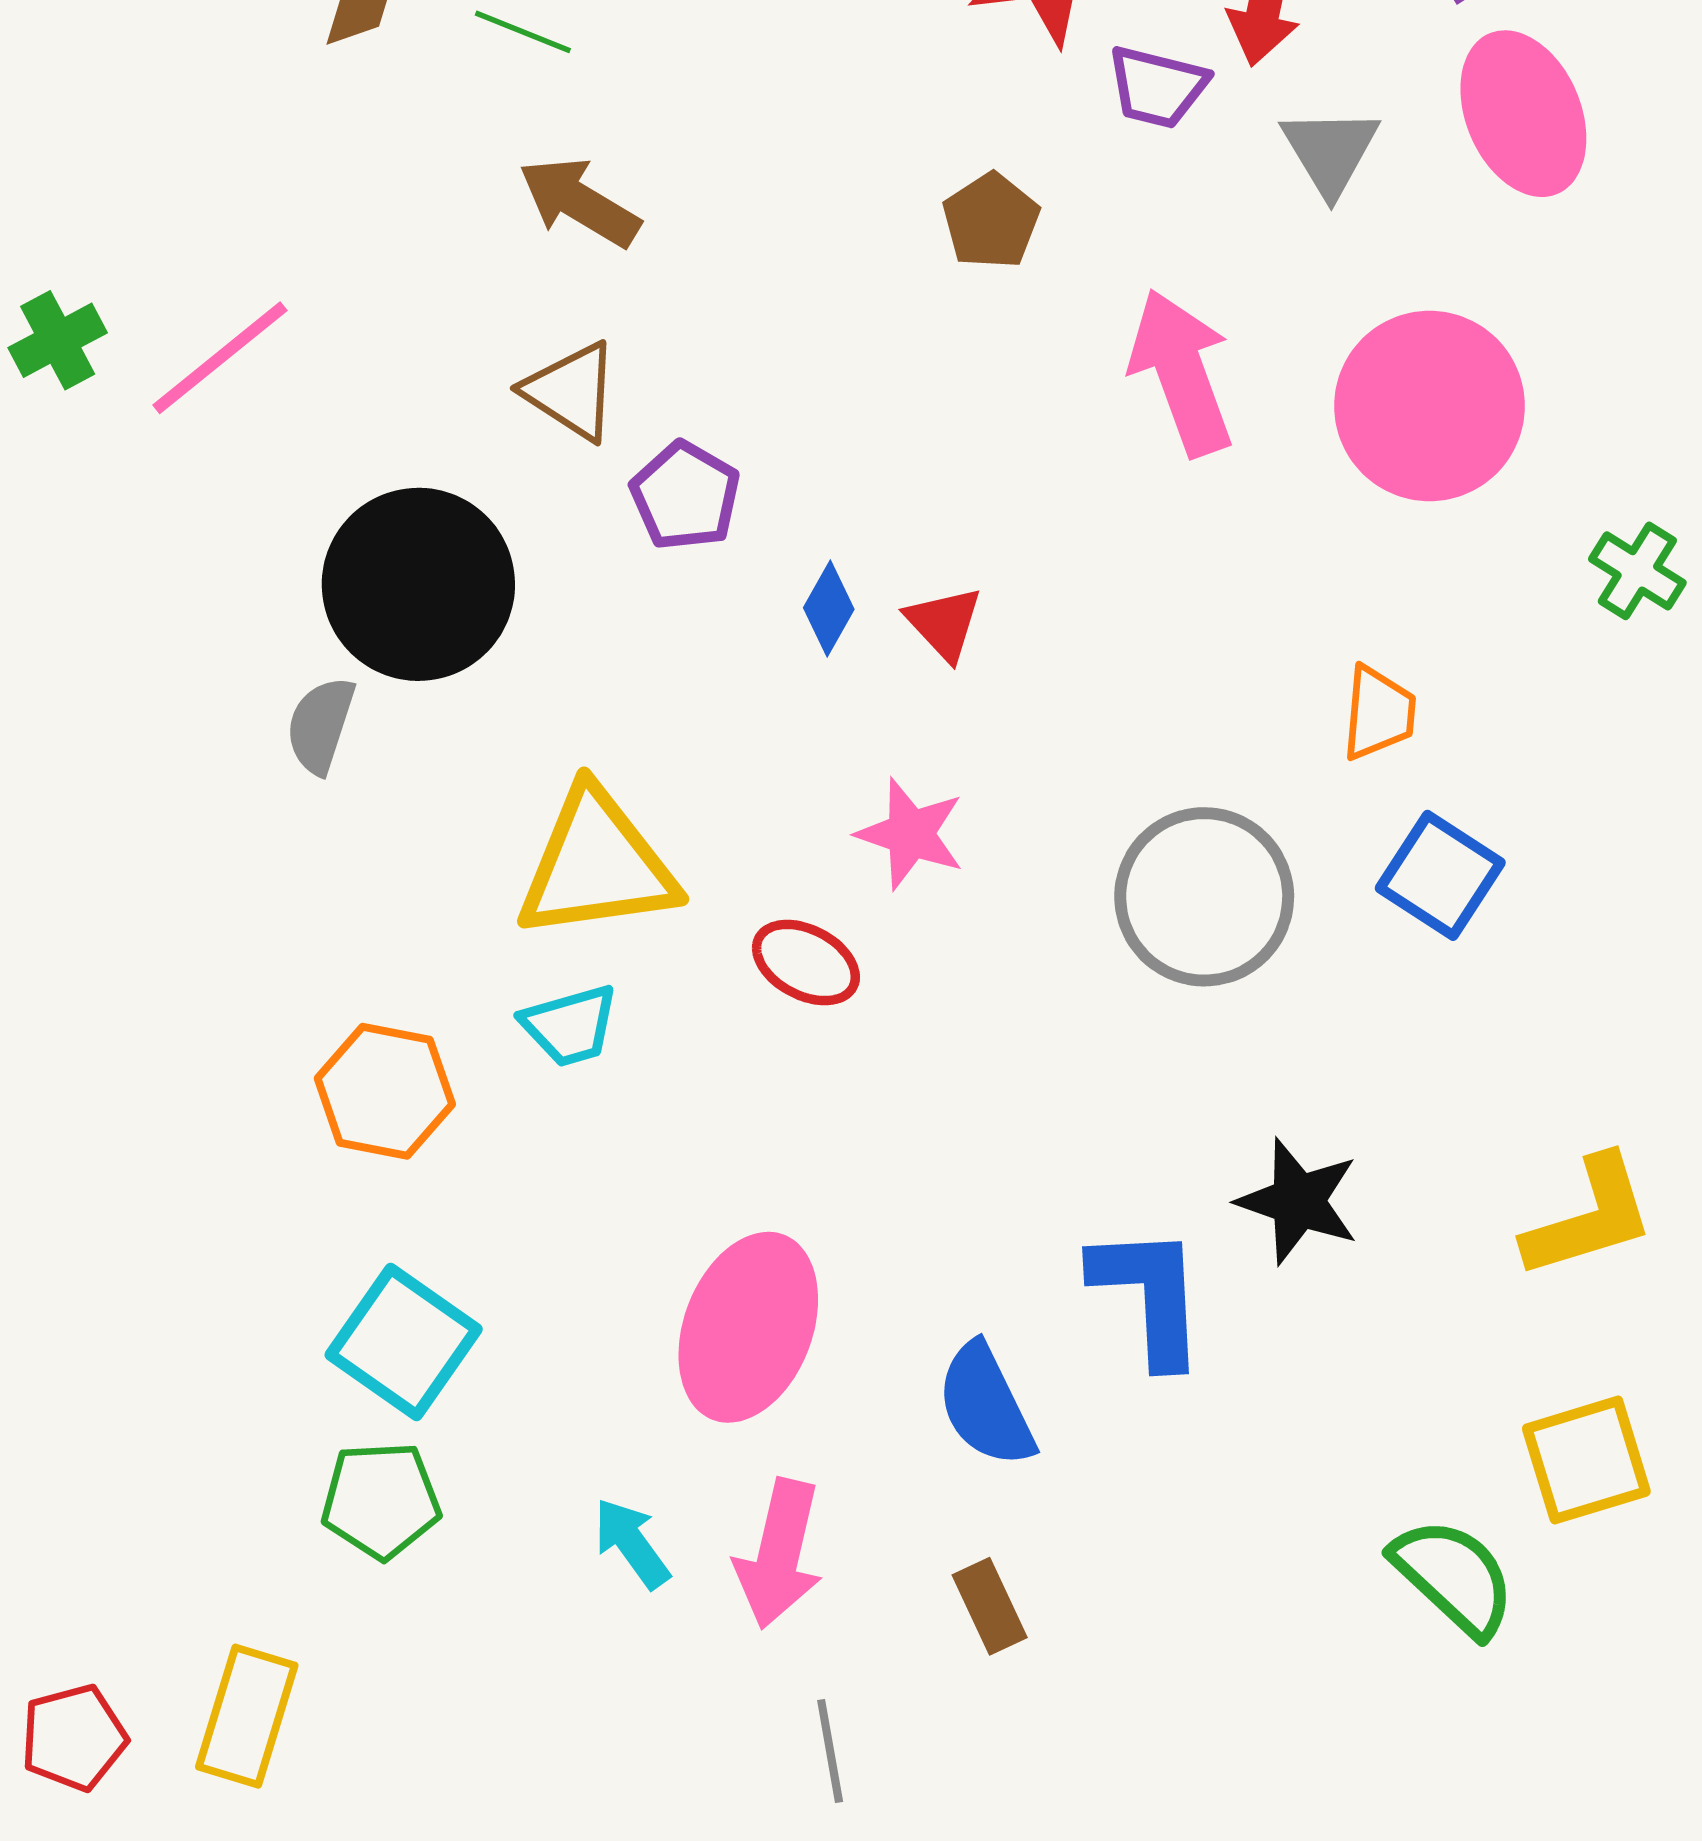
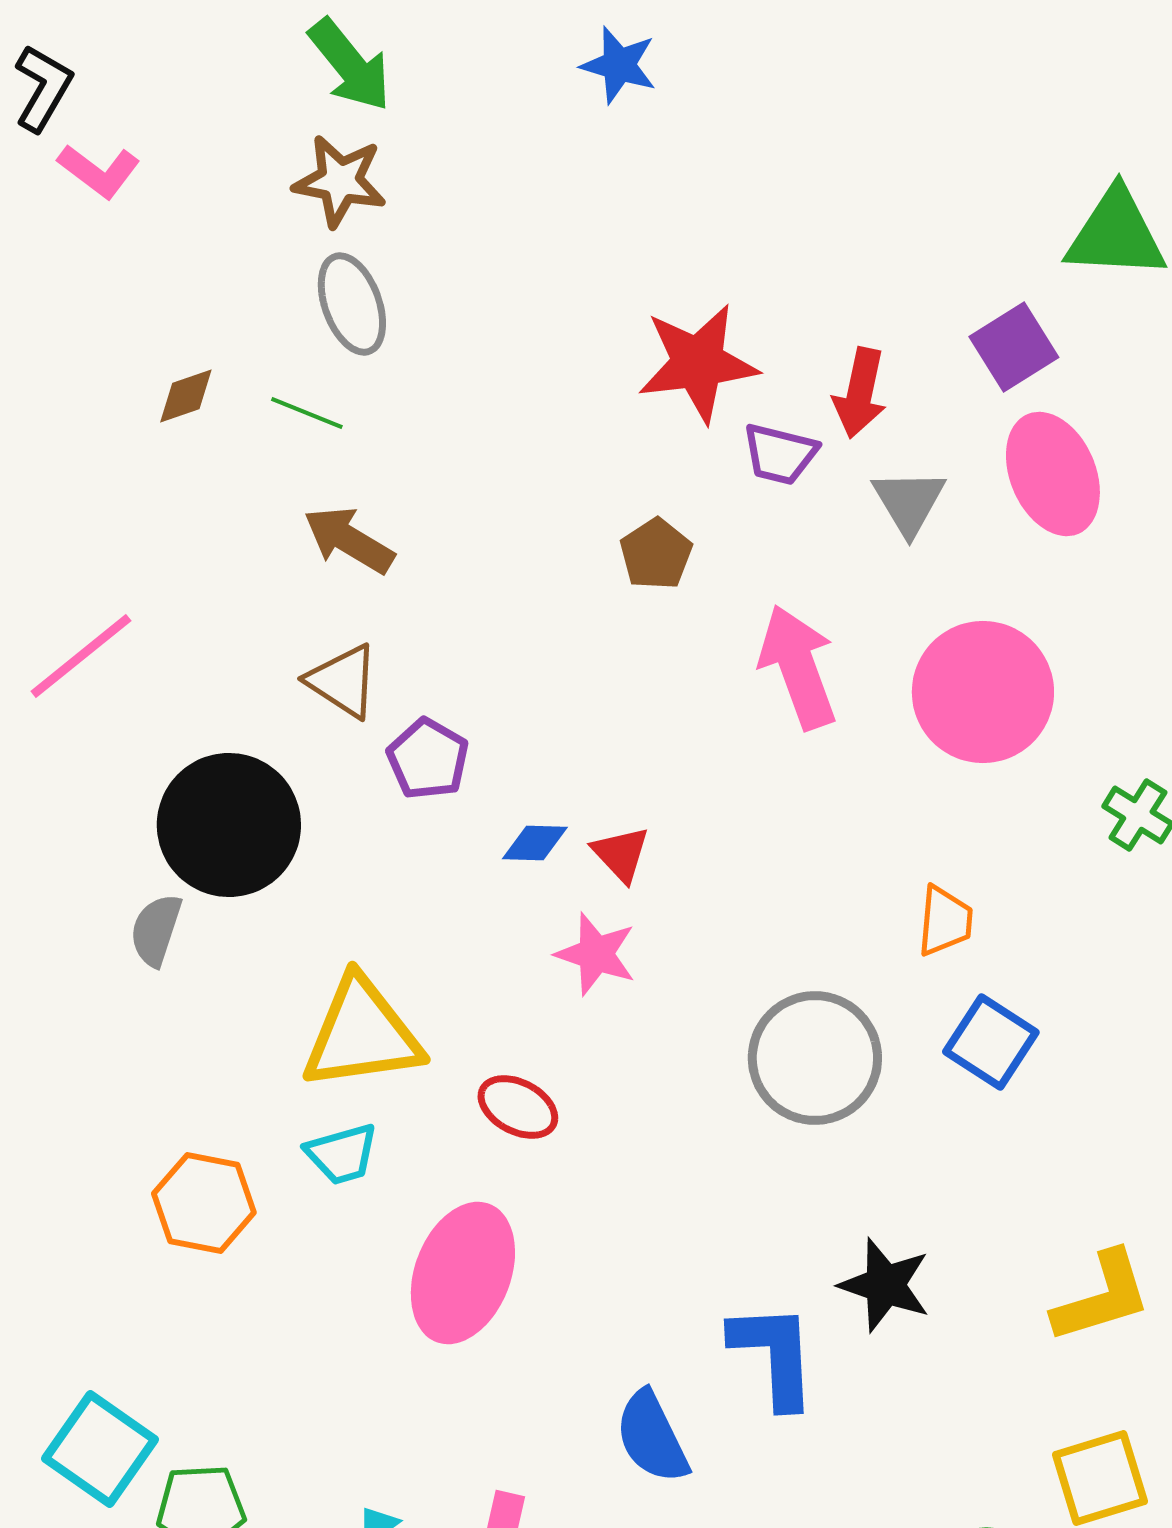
blue diamond: (829, 608) -> (535, 843), turned 62
pink star: (911, 834) -> (596, 954), moved
pink ellipse: (748, 1327) -> (463, 1273), moved
cyan square: (404, 1342) -> (100, 1449), moved

